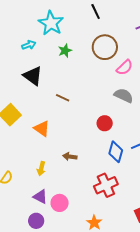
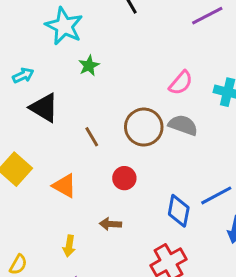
cyan arrow: (29, 45) -> (23, 75), moved
brown circle: (105, 47) -> (144, 127), moved
brown line: (63, 98) -> (92, 137), turned 40
red circle: (105, 123) -> (124, 178), moved

